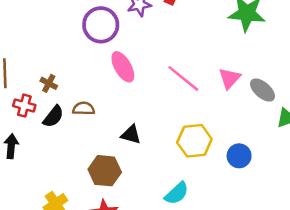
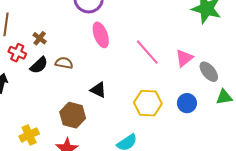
blue circle: (239, 156) -> (187, 103), moved

